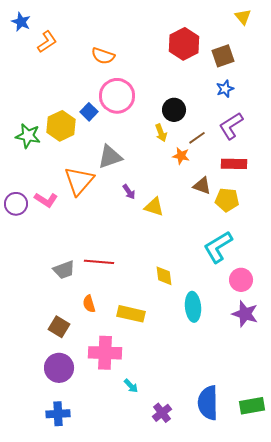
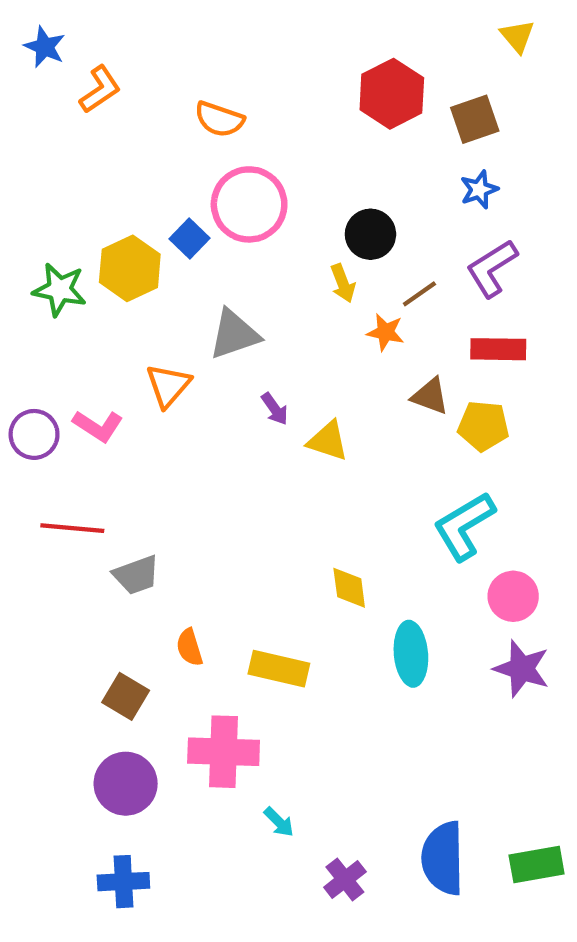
orange triangle: (79, 181) -> (168, 385), size x0.7
red line: (99, 262) -> (72, 528), moved

